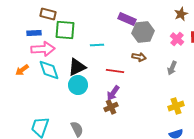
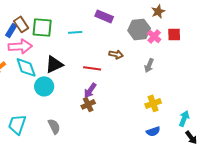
brown rectangle: (48, 14) -> (21, 24), moved, turned 42
gray hexagon: (143, 32) -> (139, 29), moved
blue rectangle: (34, 33) -> (11, 30), turned -56
cyan line: (97, 45) -> (75, 32), moved
cyan circle: (78, 85) -> (44, 86), moved

